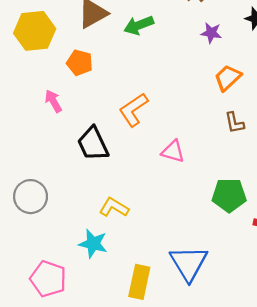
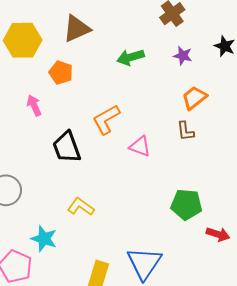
green arrow: (139, 25) -> (130, 57), moved
brown L-shape: (234, 123) -> (185, 131), moved
pink triangle: (173, 151) -> (140, 146), moved
cyan star: (93, 244) -> (44, 239), moved

